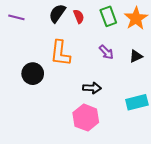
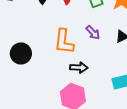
orange L-shape: (60, 53) -> (64, 42), moved

